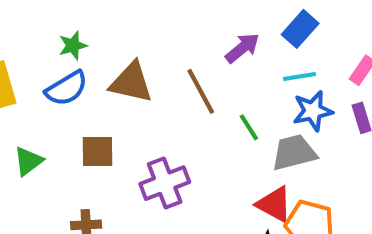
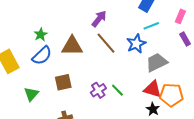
purple arrow: (242, 48) -> (99, 19), moved
blue star: (313, 111) -> (136, 44), moved
green line: (249, 127) -> (117, 90), moved
purple cross: (165, 183) -> (98, 90), size x0.7

